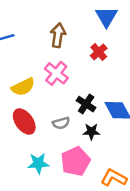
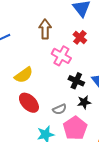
pink cross: (56, 73) -> (61, 56), moved
gray semicircle: (61, 123) -> (60, 109), moved

